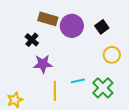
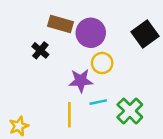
black square: (102, 27) -> (145, 34), moved, size x1.5
yellow circle: (112, 55) -> (102, 63), moved
purple star: (43, 64) -> (81, 81), moved

